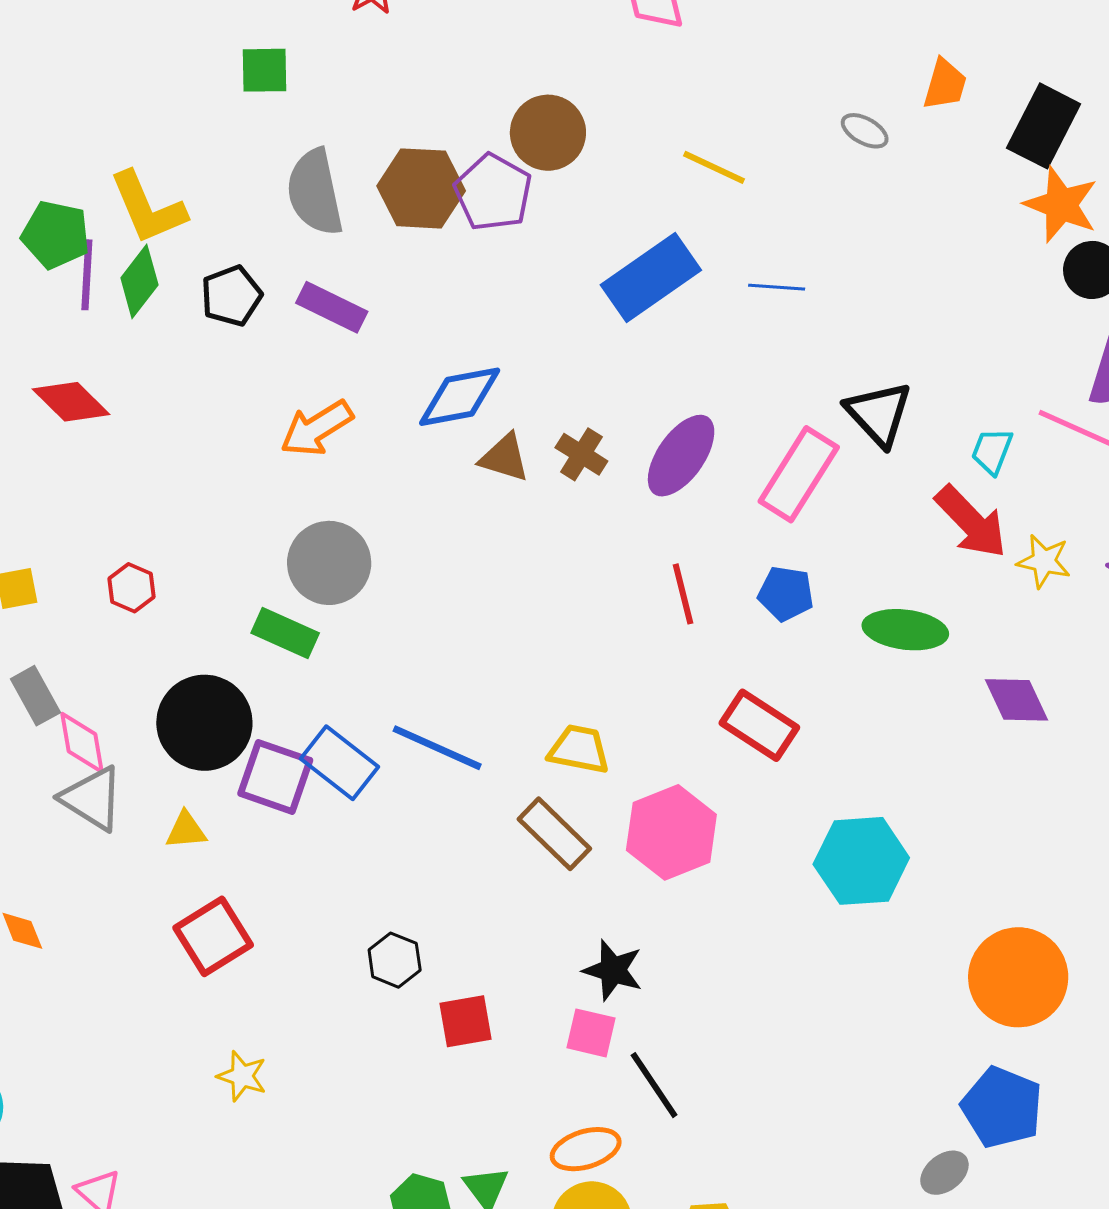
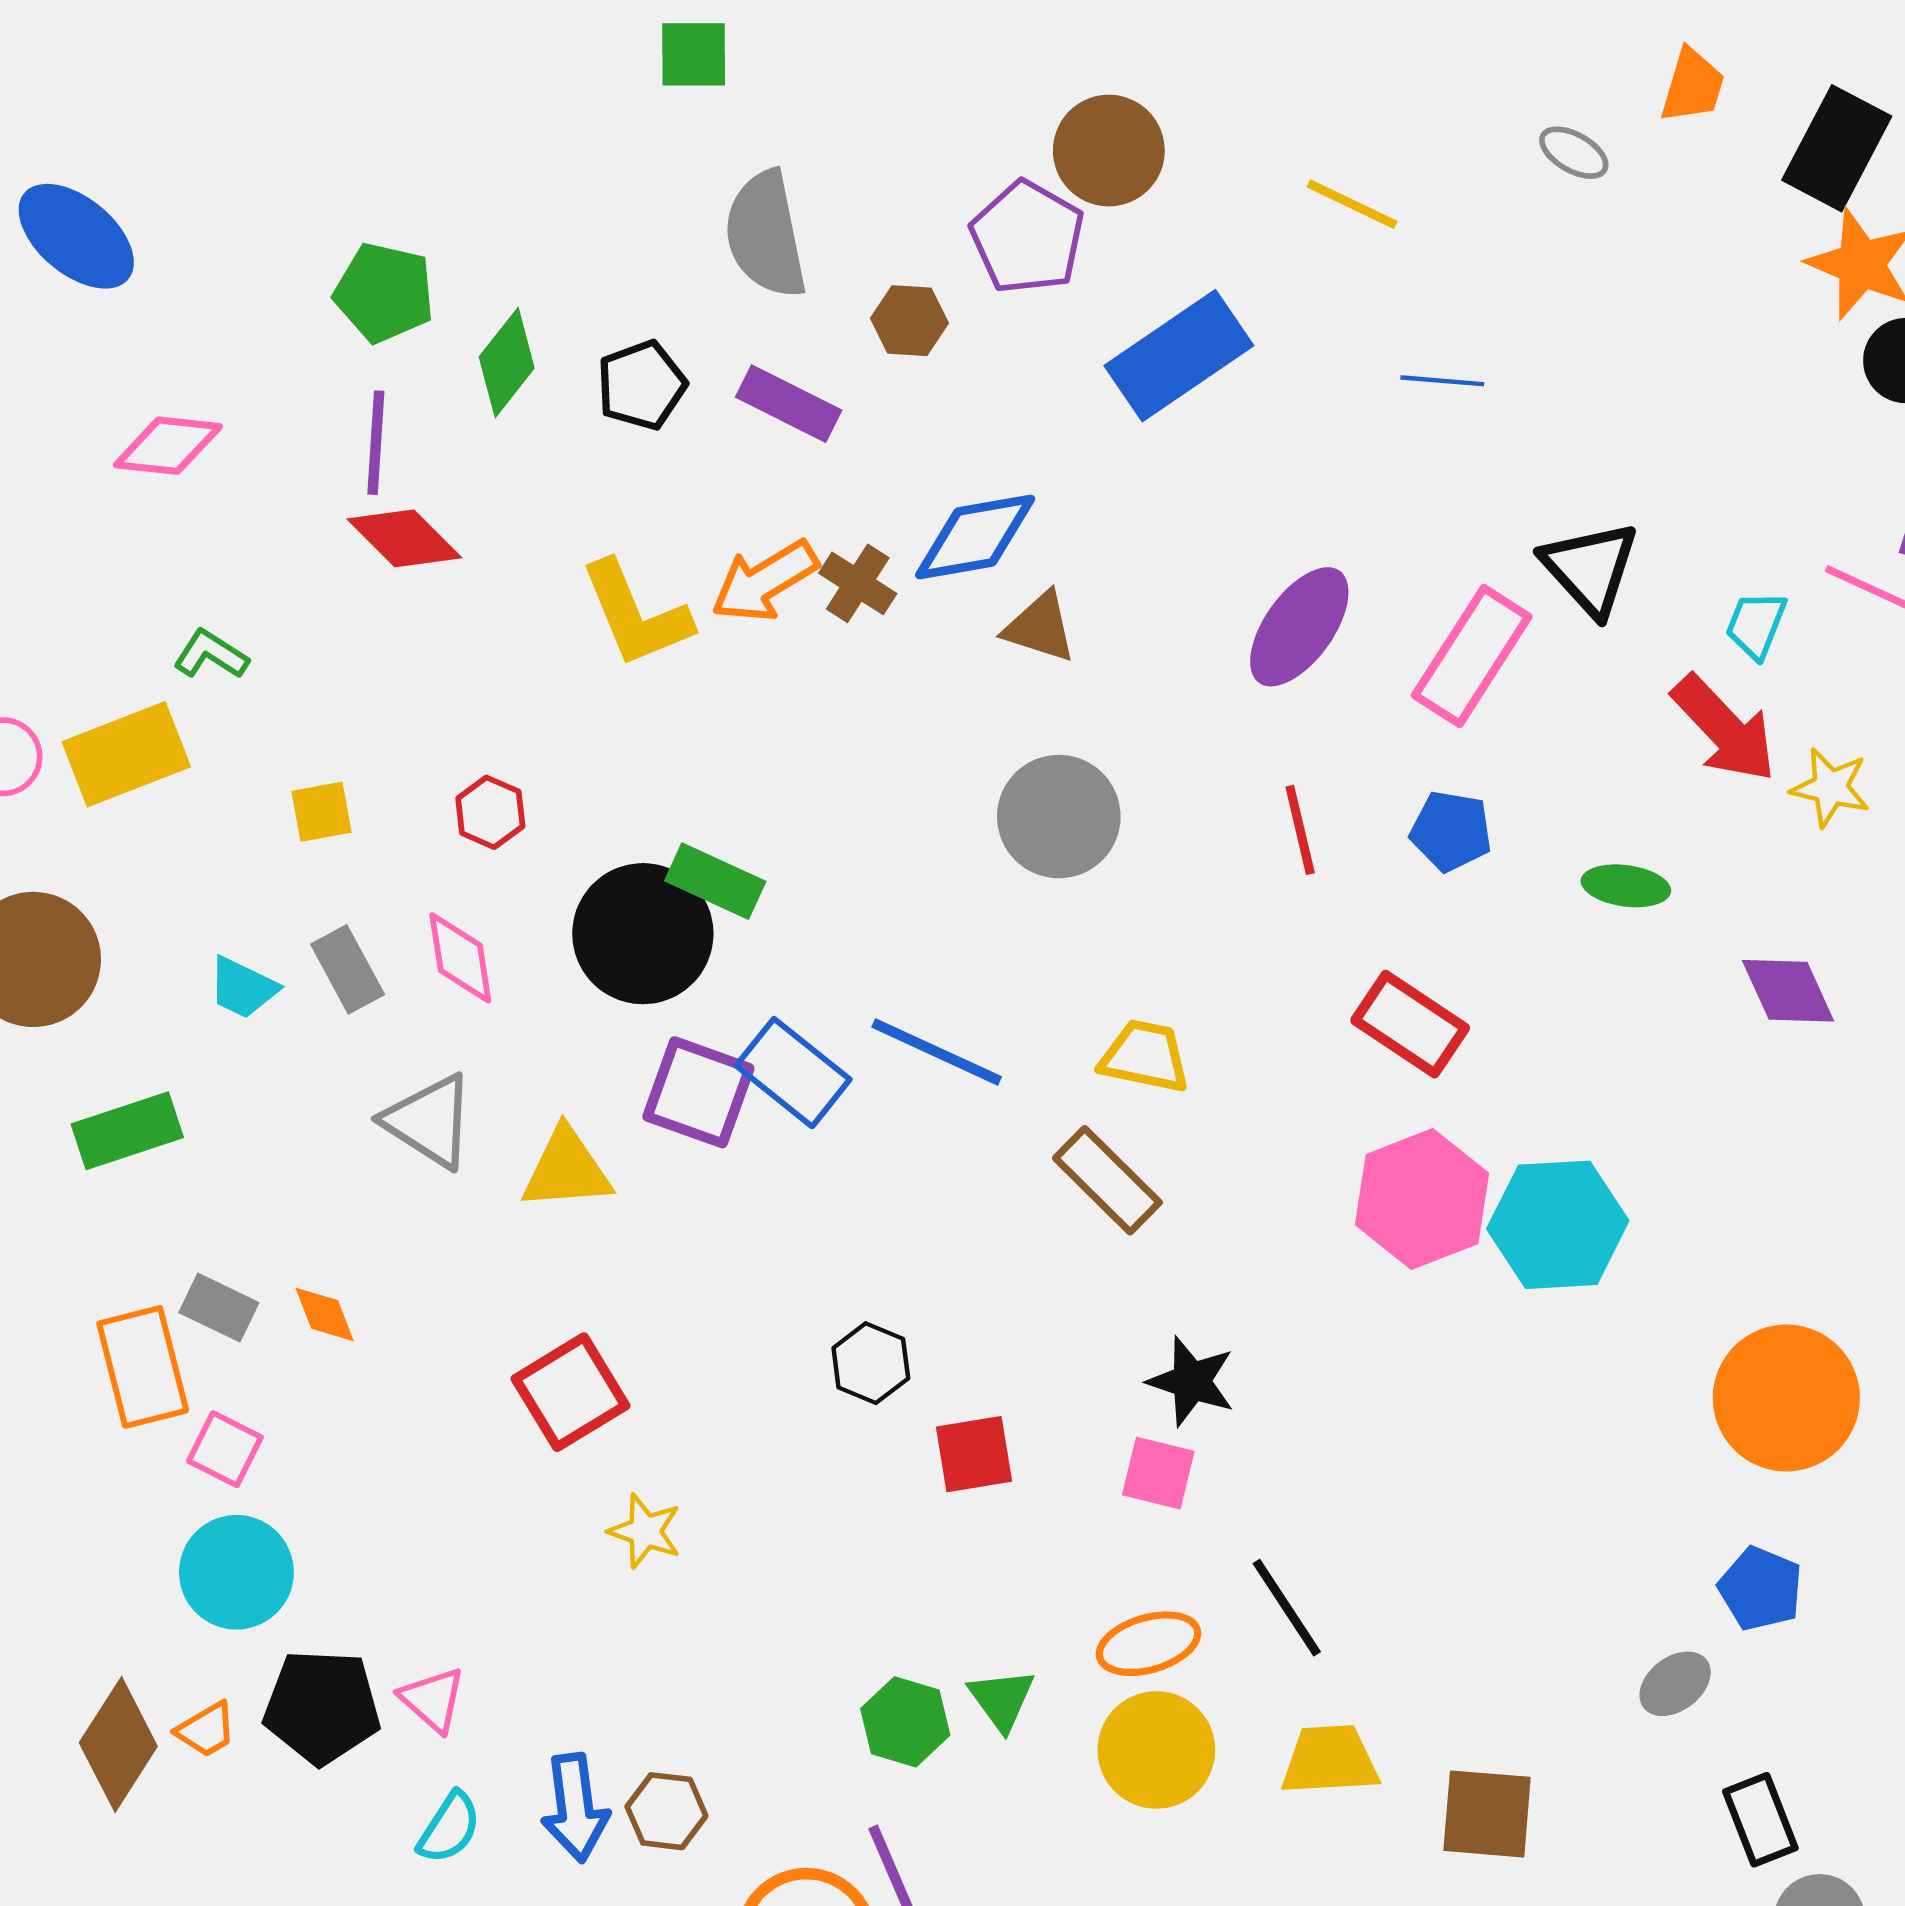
brown hexagon: (421, 188) -> (909, 321), moved, size x0.6
yellow L-shape: (148, 208) -> (636, 614), moved
purple line: (87, 275) -> (376, 443), moved
blue rectangle: (651, 278) -> (1179, 356), moved
brown cross: (581, 454) -> (858, 583), moved
gray circle: (329, 563) -> (1059, 817), moved
green ellipse: (905, 630) -> (1626, 886), size x0.7
black circle: (204, 723) -> (643, 934), moved
pink diamond: (82, 743) -> (460, 958), moved
yellow triangle: (186, 830) -> (567, 1169), size x1.5
pink hexagon: (671, 832) -> (1422, 1199), moved
red square: (213, 936) -> (570, 1392), moved
black line: (654, 1085) -> (1287, 1608), moved
blue pentagon: (1002, 1107) -> (1761, 1589), size x0.7

